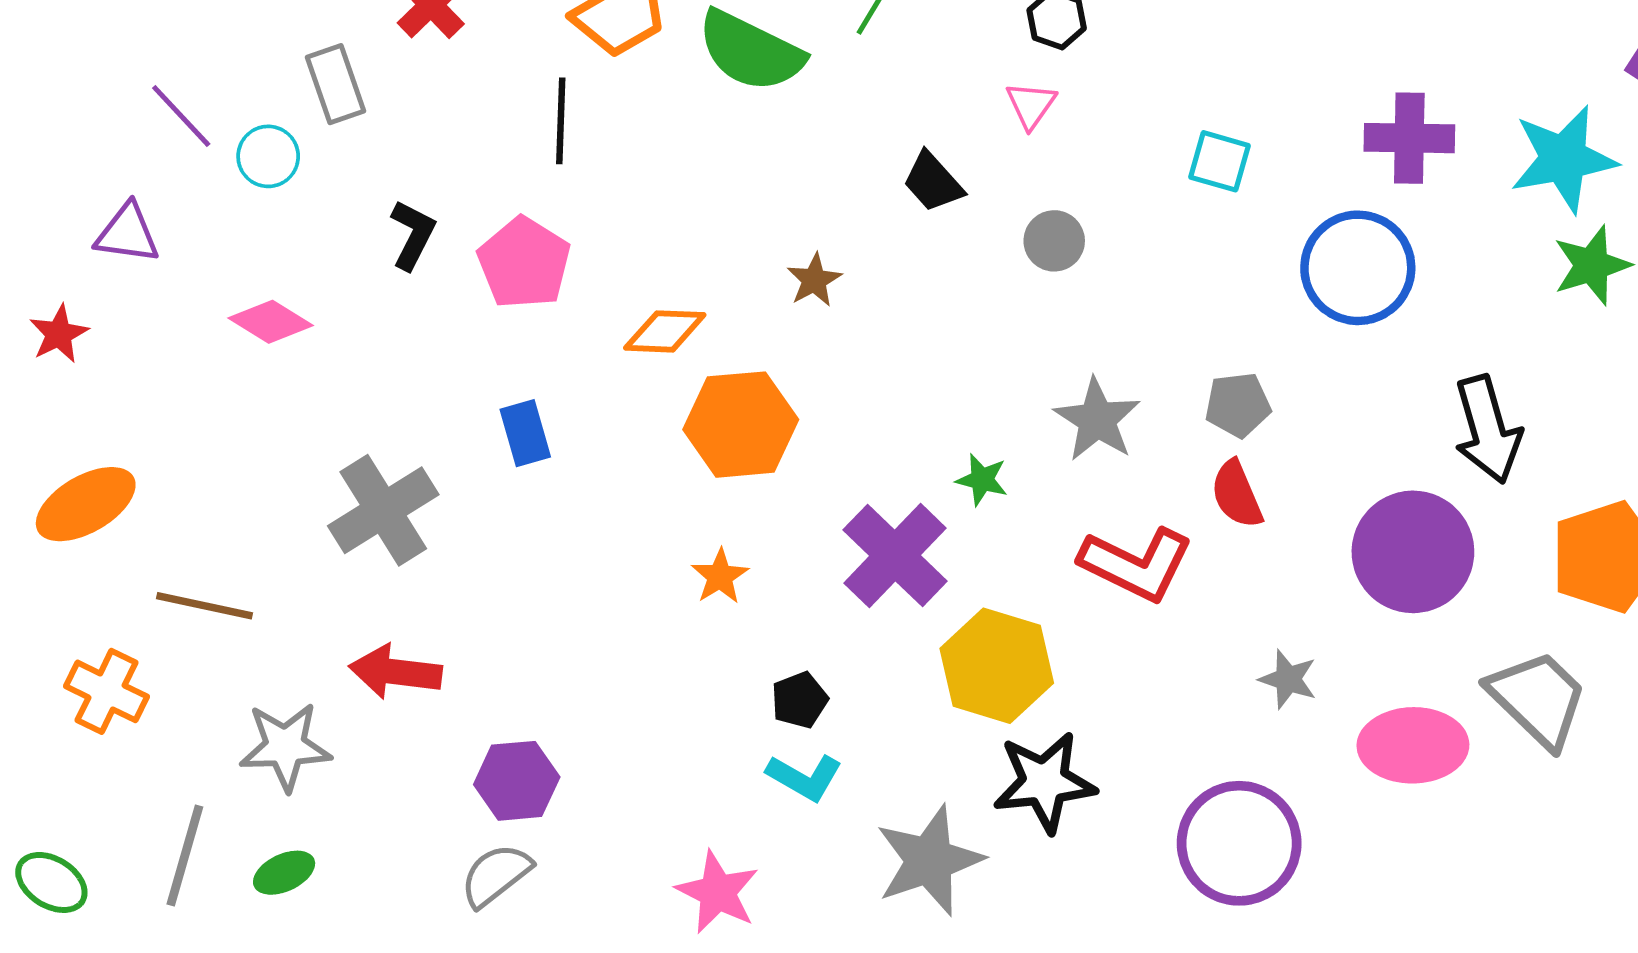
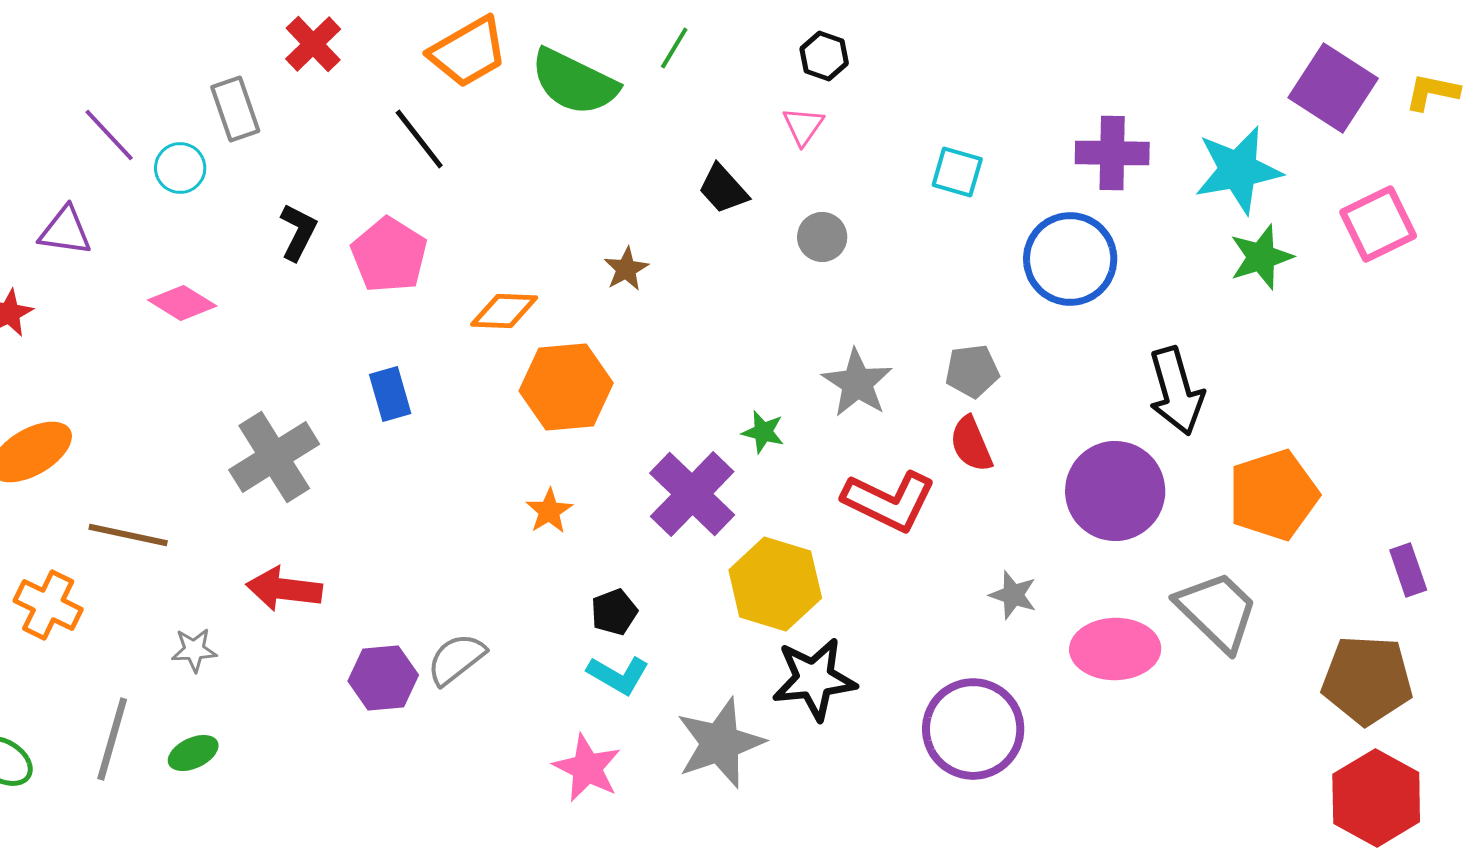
black line: (561, 121) -> (419, 139), turned -40
gray star: (285, 747) -> (194, 650), size x0.6
gray semicircle: (496, 875) -> (456, 659), moved
pink star: (717, 892) -> (587, 768), moved

